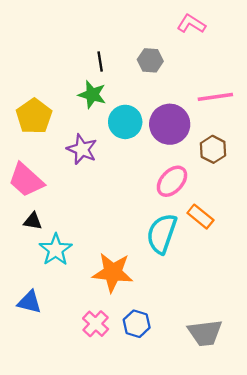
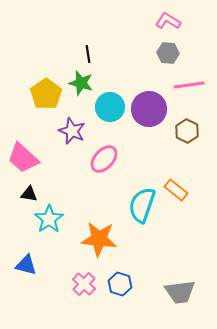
gray hexagon: (150, 60) -> (168, 53), moved
yellow pentagon: (34, 116) -> (46, 94), moved
pink ellipse: (172, 181) -> (104, 159), moved

